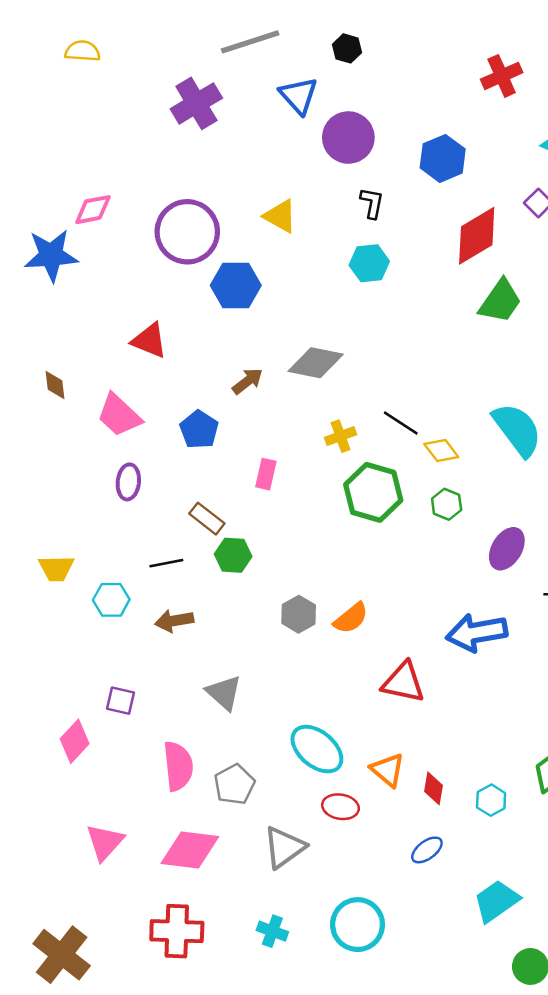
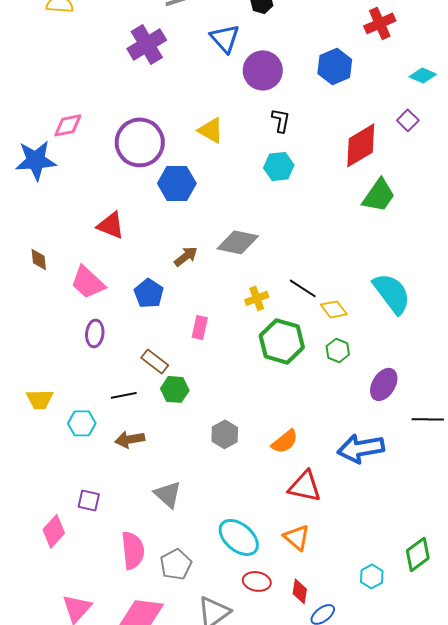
blue hexagon: (443, 158) -> (335, 66), moved
orange semicircle: (351, 618) -> (285, 441), moved
orange triangle: (388, 770) -> (297, 537), moved
red diamond: (433, 788) -> (300, 591), moved

